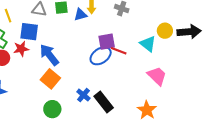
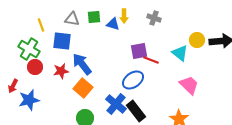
blue triangle: (80, 15) -> (113, 24), turned 32
red star: (21, 49) -> (61, 71), moved
blue ellipse: (101, 56) -> (133, 80), moved
blue cross: (83, 95) -> (116, 104), size x1.5

